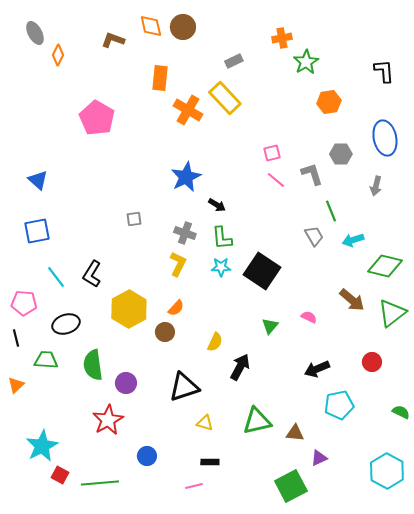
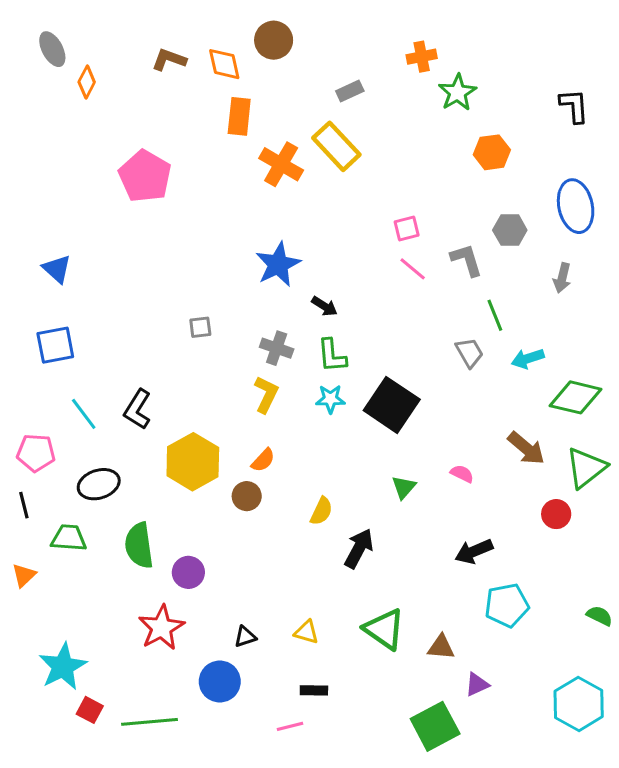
orange diamond: (151, 26) -> (224, 64), moved
red circle: (372, 362) -> (556, 514), moved
black triangle: (184, 387) -> (245, 637), moved, size x0.5
green triangle: (257, 421) -> (384, 629), turned 48
blue circle: (147, 456) -> (220, 682), size x1.4

